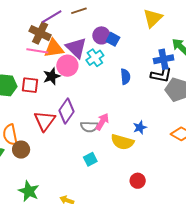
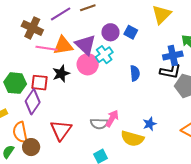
brown cross: (40, 33) -> (32, 28), moved
blue square: (113, 39) -> (131, 32), moved
pink circle: (67, 66) -> (88, 64), moved
purple diamond: (66, 111) -> (33, 102), moved
red triangle: (45, 121) -> (61, 130), moved

